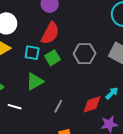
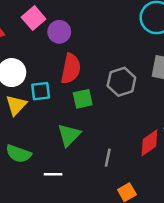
cyan square: (32, 53) -> (41, 91), moved
green square: (53, 58) -> (83, 99), turned 35

